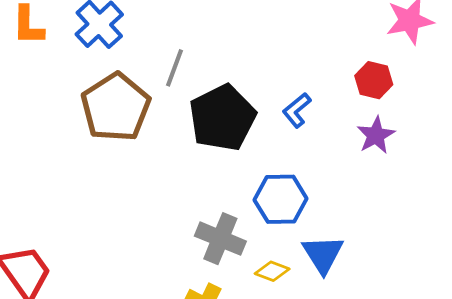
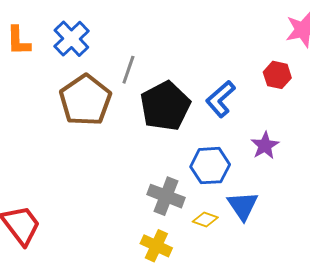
blue L-shape: (297, 110) -> (220, 99), size x1.4
purple star: (376, 135) -> (265, 146), moved

